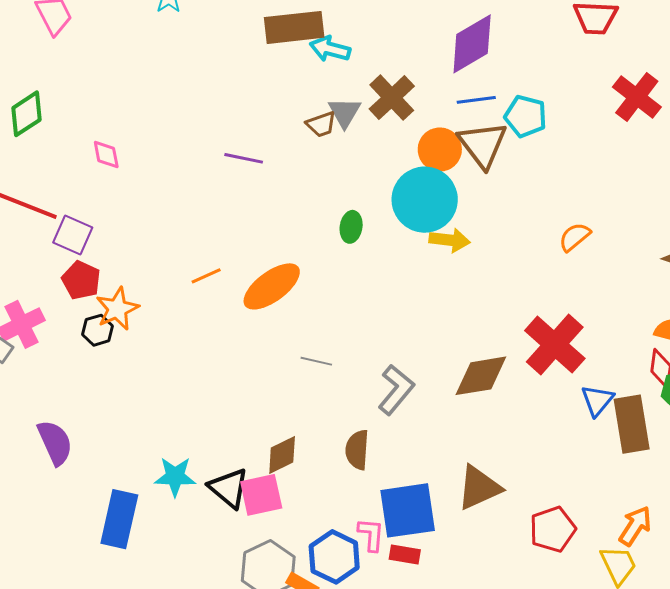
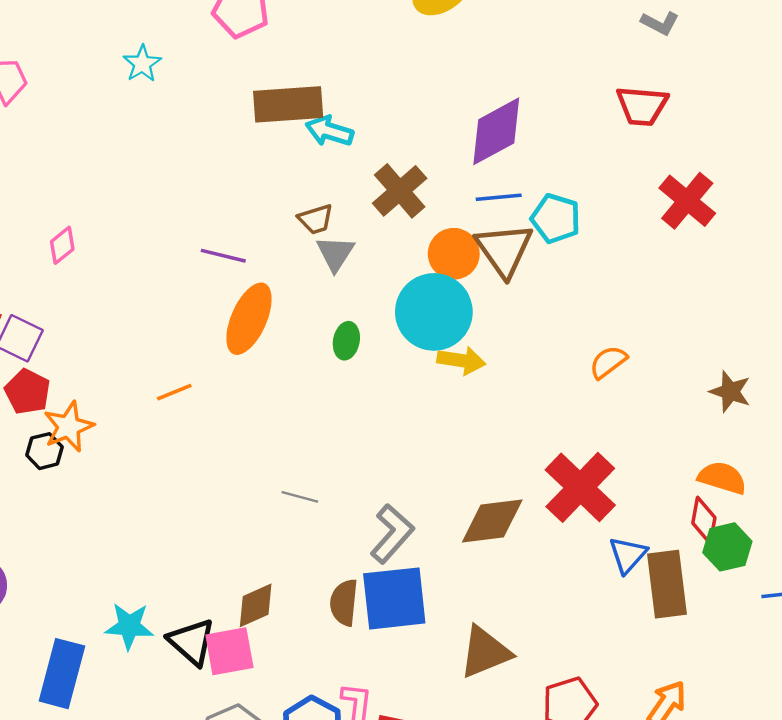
gray triangle: (345, 112) -> (335, 253), moved
pink diamond: (106, 154) -> (62, 245), turned 60
orange ellipse: (272, 286) -> (249, 319), moved, turned -32
blue square: (408, 510) -> (394, 598), moved

